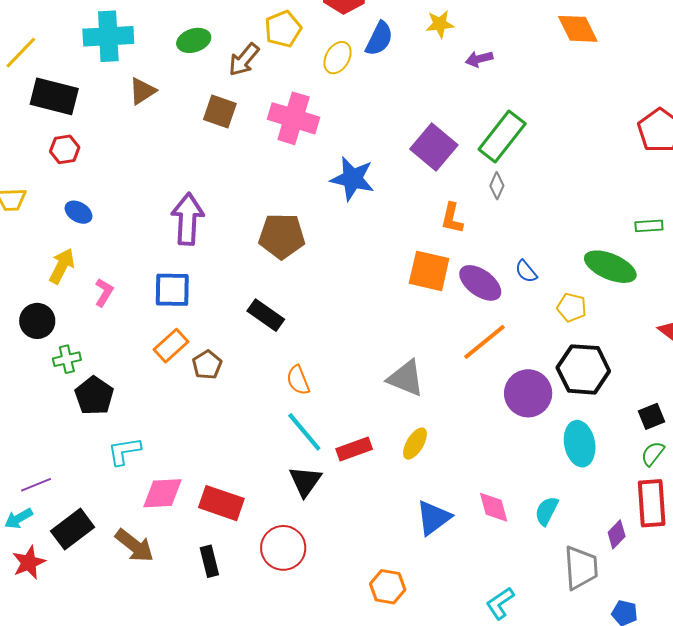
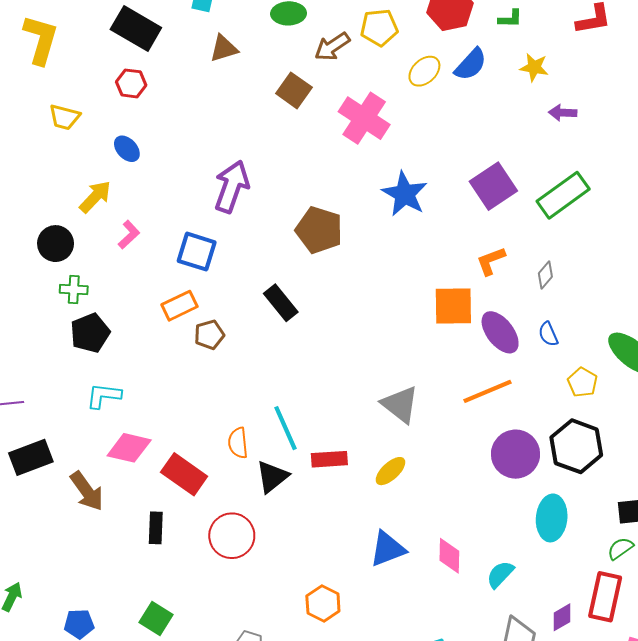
gray diamond: (497, 186) -> (545, 275), moved
orange L-shape: (452, 218) -> (491, 261), turned 40
orange square: (429, 271) -> (453, 306), turned -30
orange semicircle: (298, 380) -> (238, 443), moved

